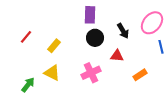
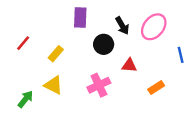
purple rectangle: (90, 15) -> (80, 17), moved
pink ellipse: (152, 23) -> (154, 27), moved
black arrow: (123, 31) -> (122, 26), moved

